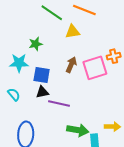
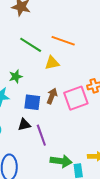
blue square: (42, 75) -> (32, 102), moved
purple line: (59, 103) -> (41, 135), turned 60

